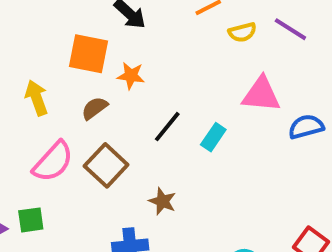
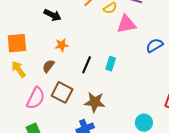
orange square: (88, 54) -> (17, 43), moved
pink triangle: (261, 94) -> (126, 24), moved
brown star: (162, 201) -> (95, 102), size x1.5

